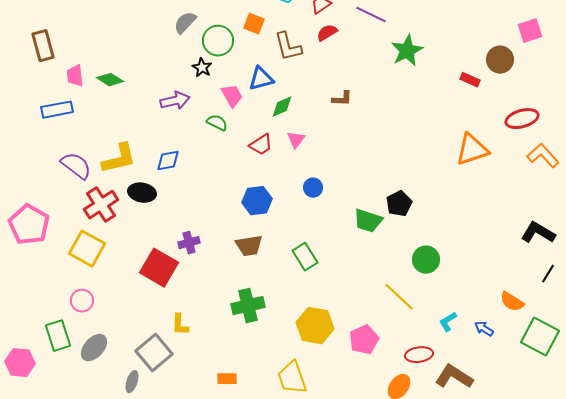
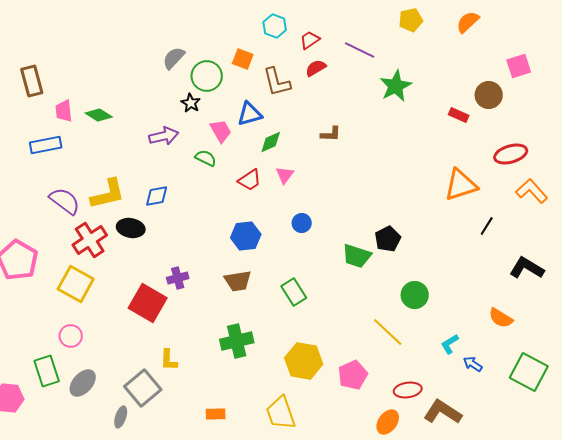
black line: (548, 274) -> (487, 226), moved
orange semicircle: (512, 302) -> (501, 318), moved
cyan L-shape: (448, 322) -> (450, 344), moved

